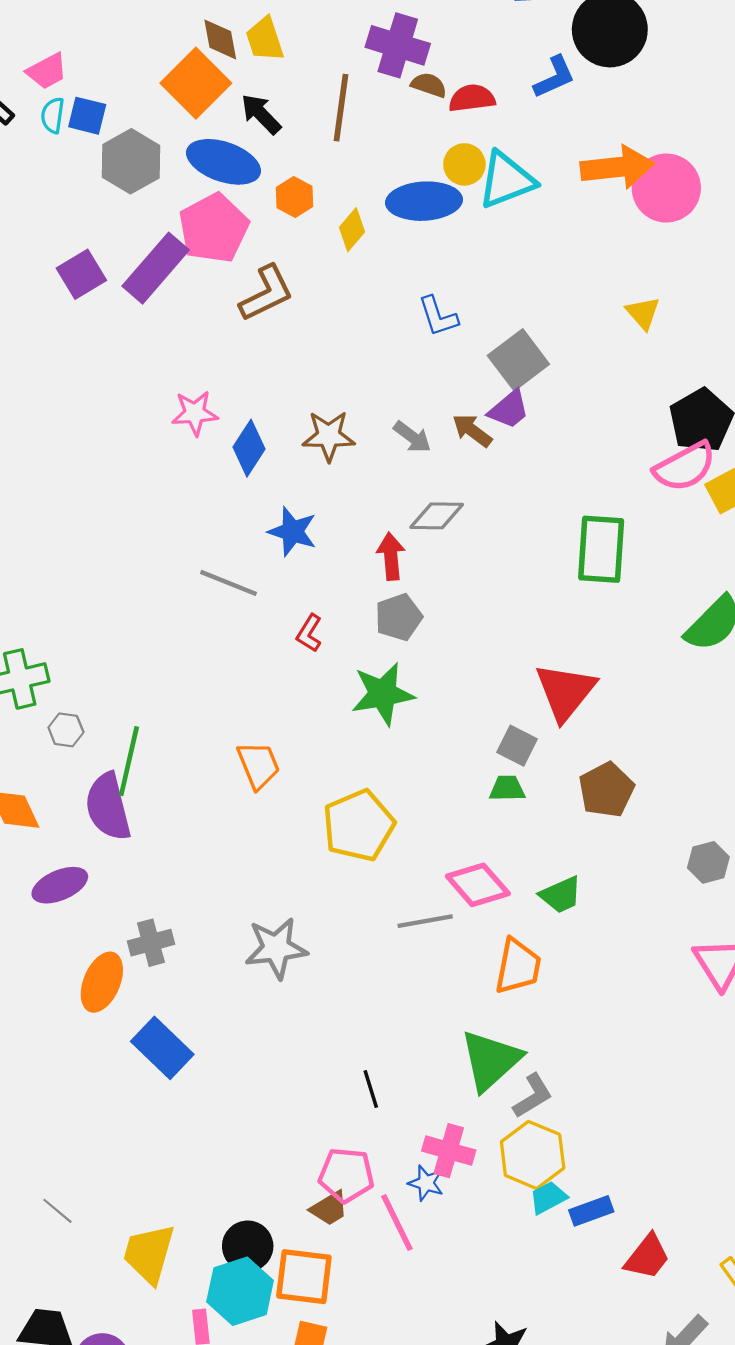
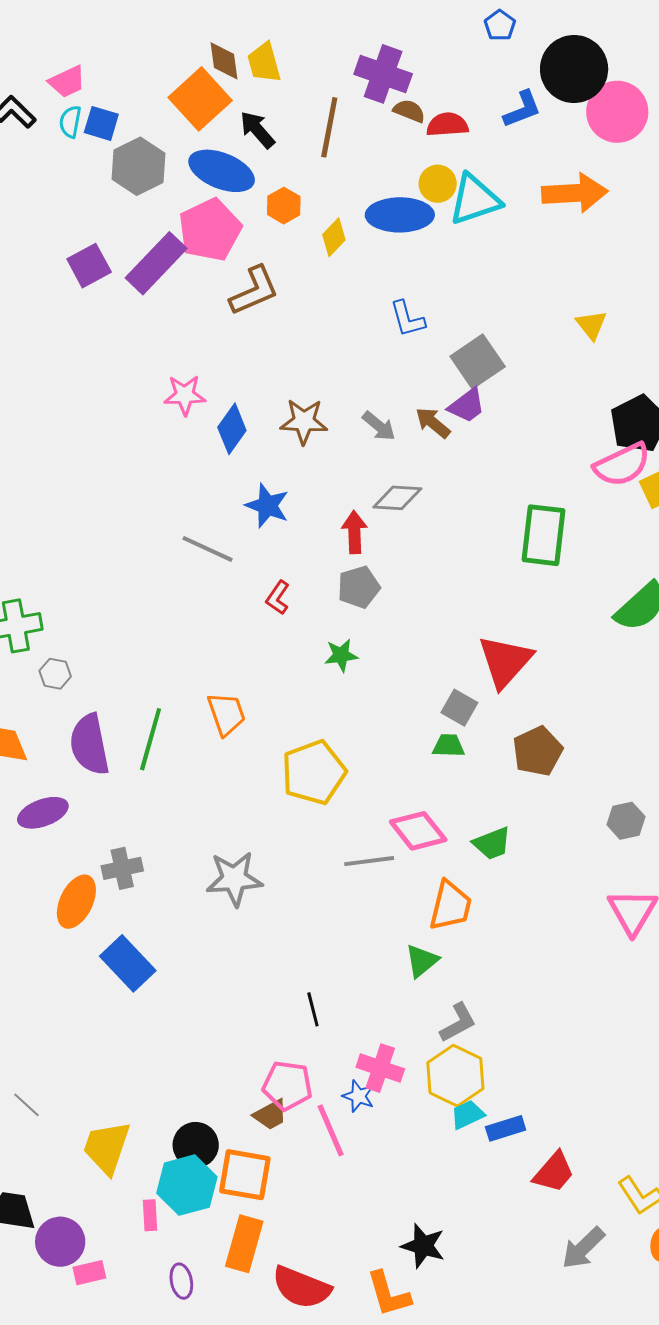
pink circle: (666, 188) -> (617, 112), moved
green star: (383, 694) -> (341, 655), size x0.6
green line: (129, 761) -> (151, 739), moved
green triangle: (491, 1060) -> (422, 961), moved, size x0.6

